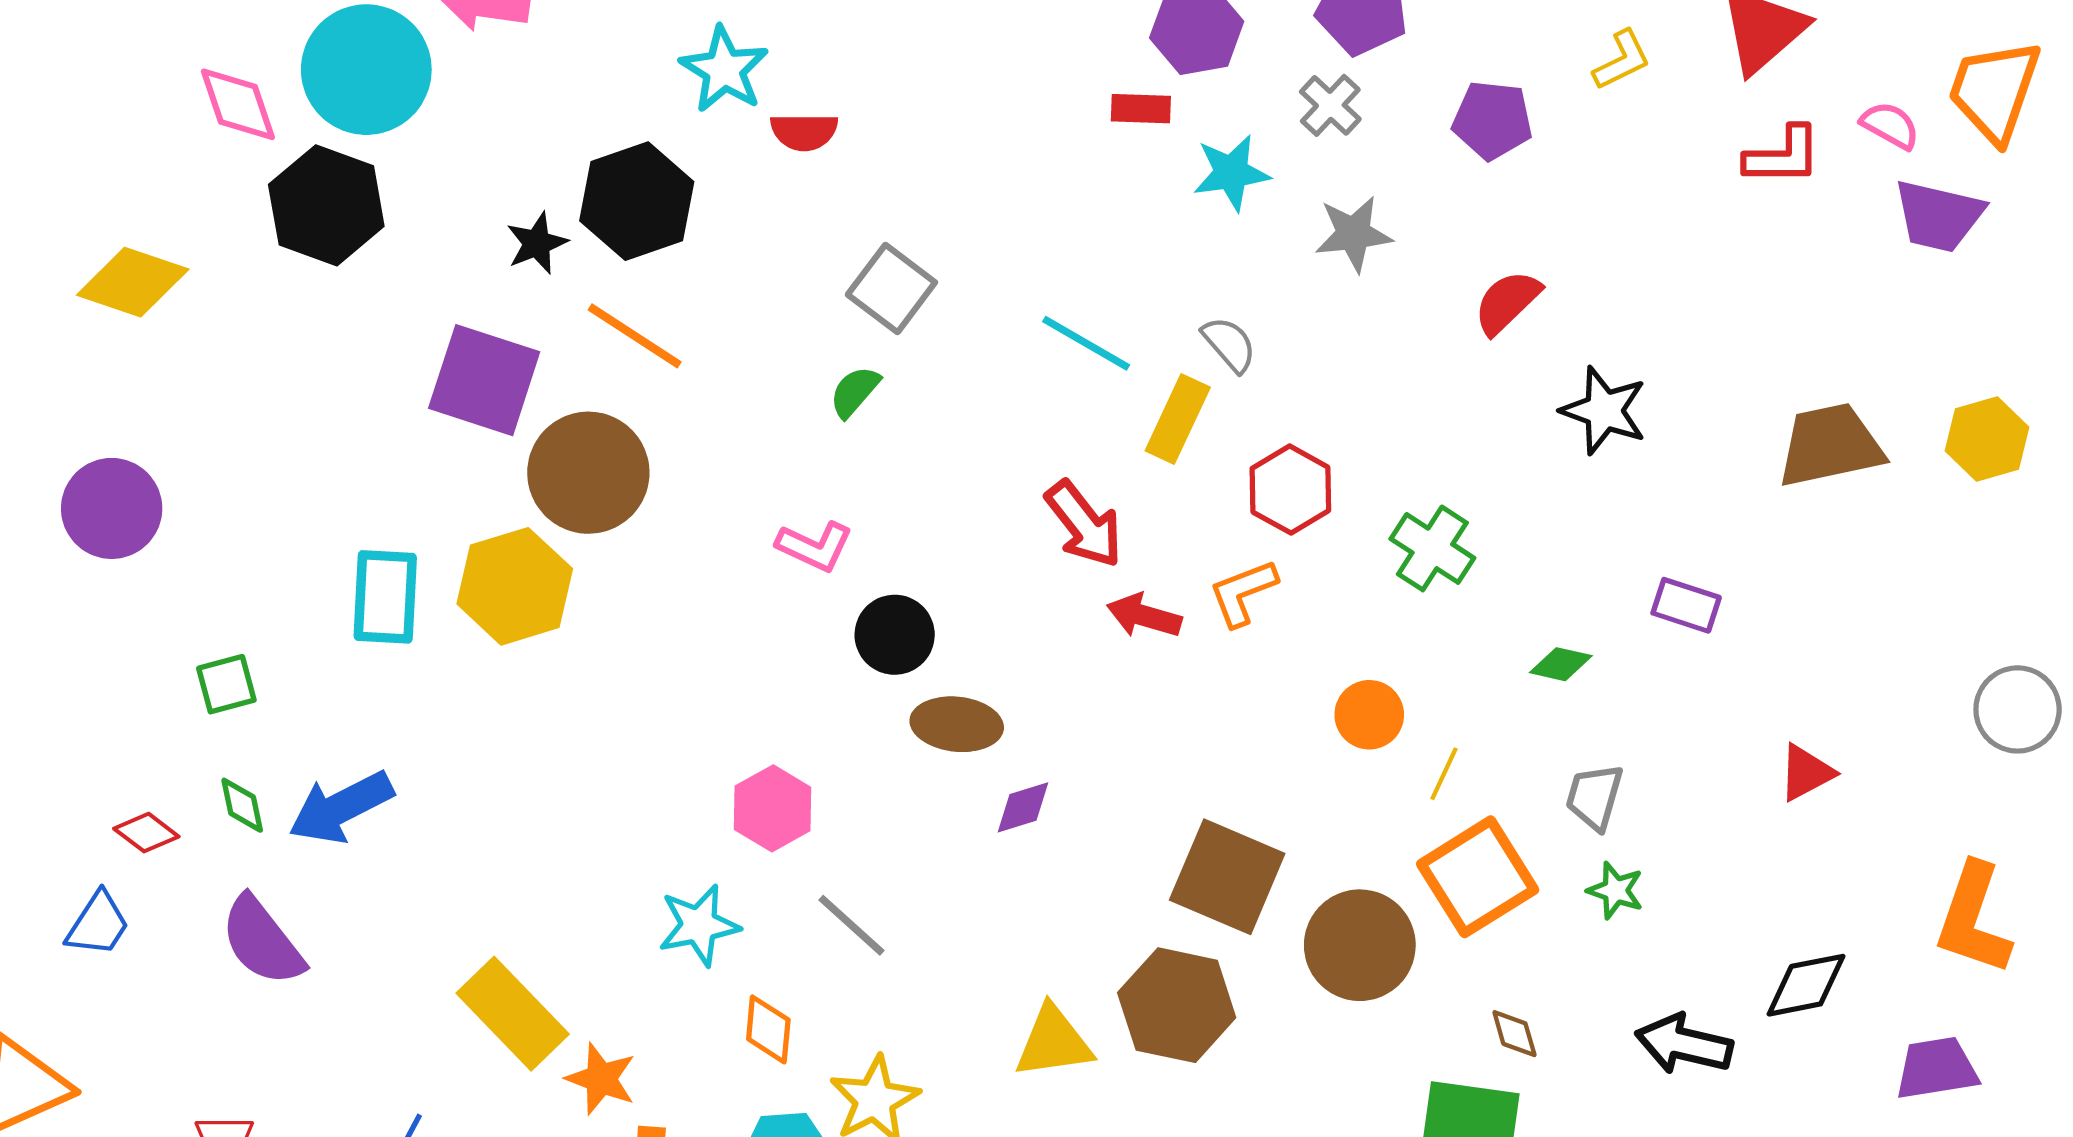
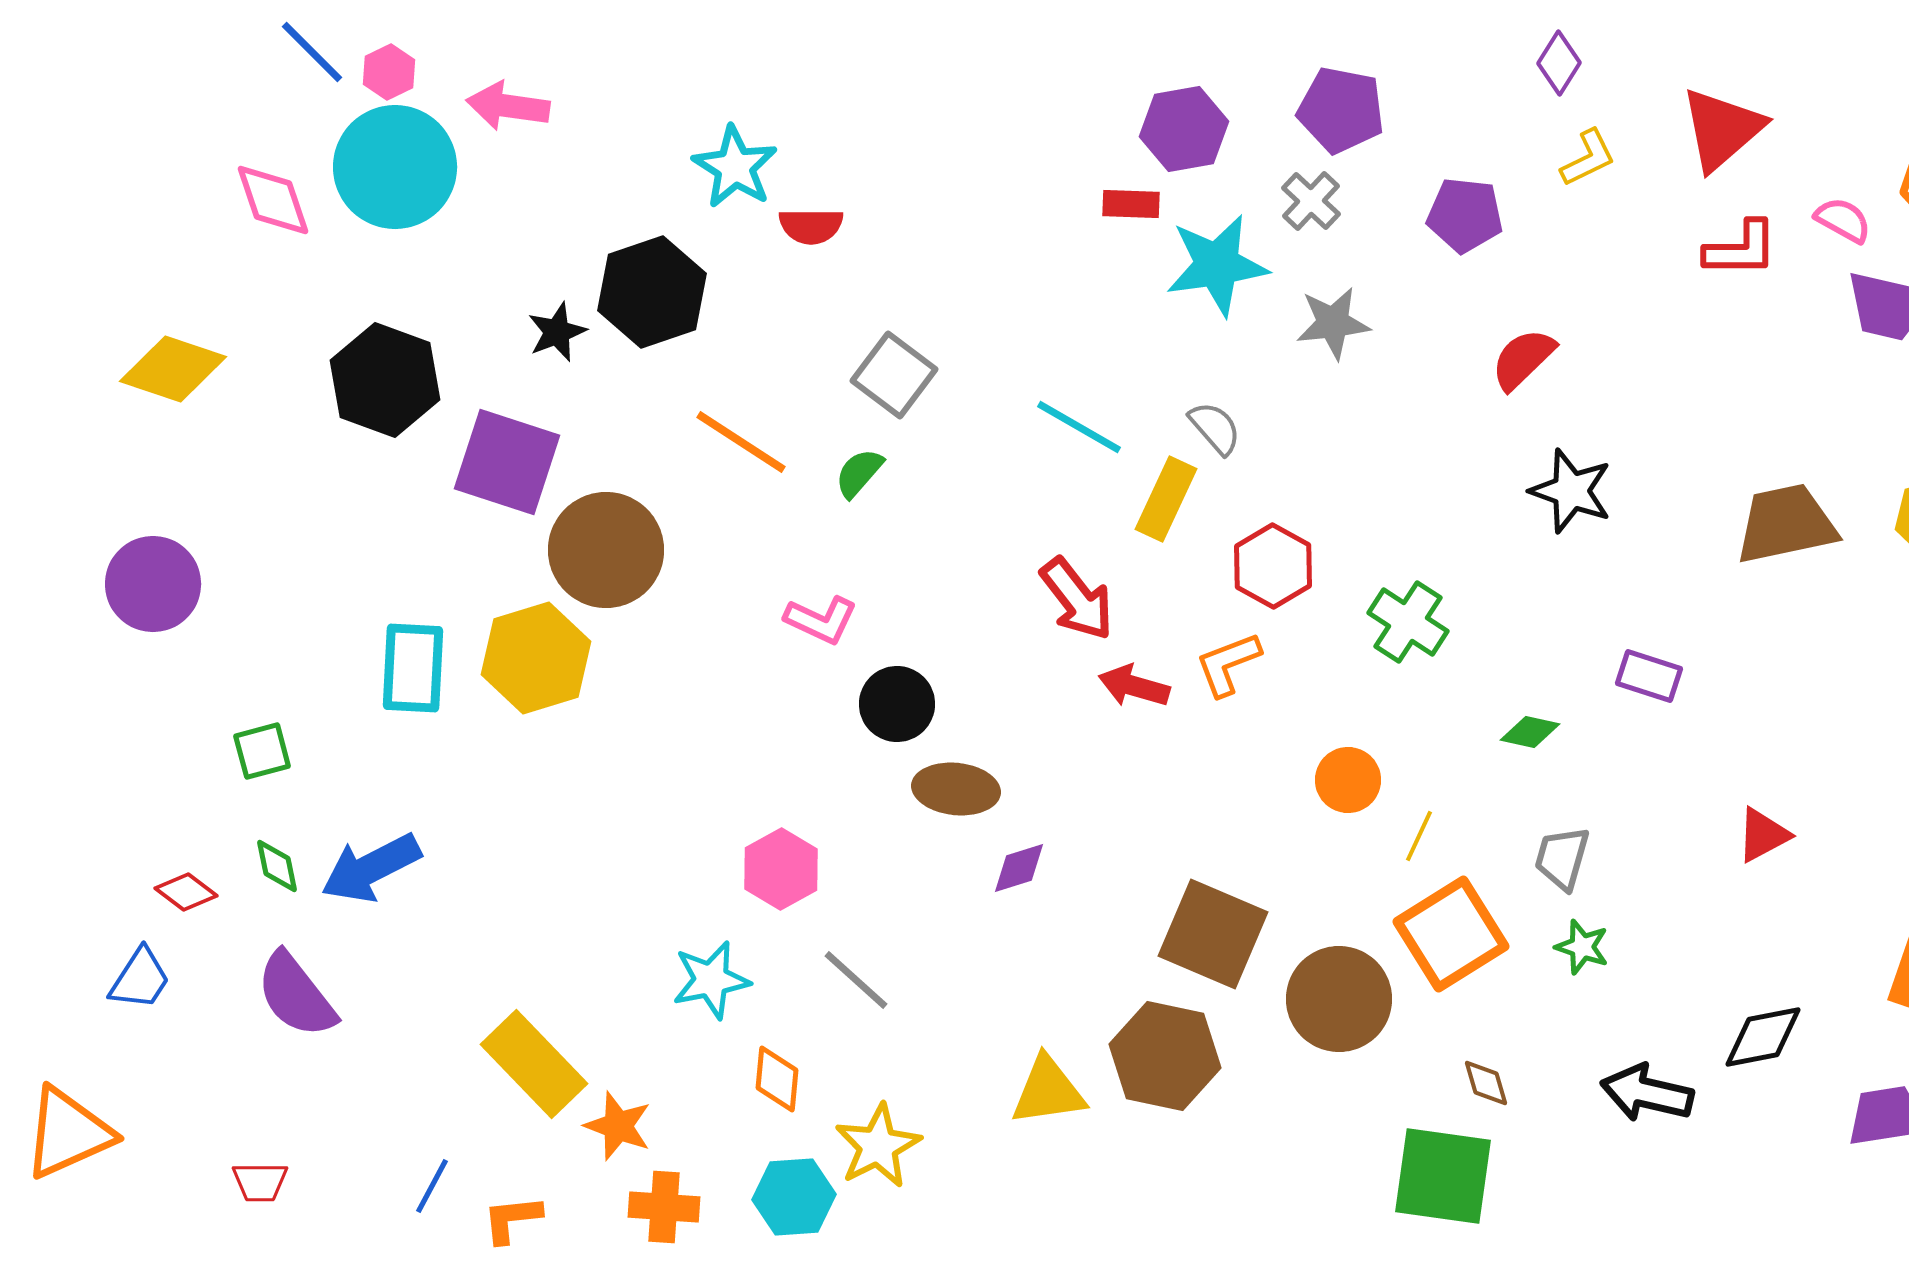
cyan star: (1231, 173) -> (1217, 265), size x1.4
black hexagon: (326, 205) -> (385, 380), moved
red semicircle: (1507, 302) -> (1523, 359), moved
orange line: (635, 336) -> (741, 442), moved

